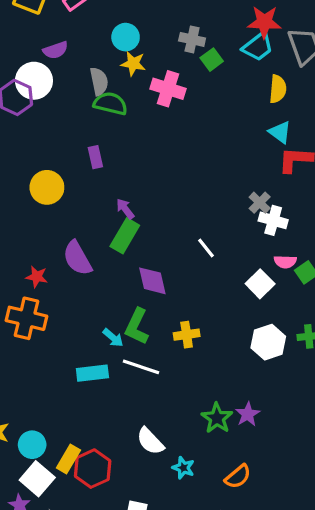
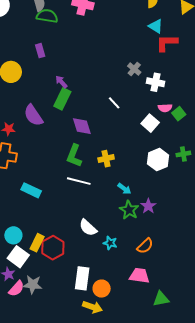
gray cross: (260, 203) -> (134, 69), moved
cyan arrow: (113, 338) -> (124, 189), moved
cyan rectangle: (92, 373) -> (31, 190), moved, turned 36

